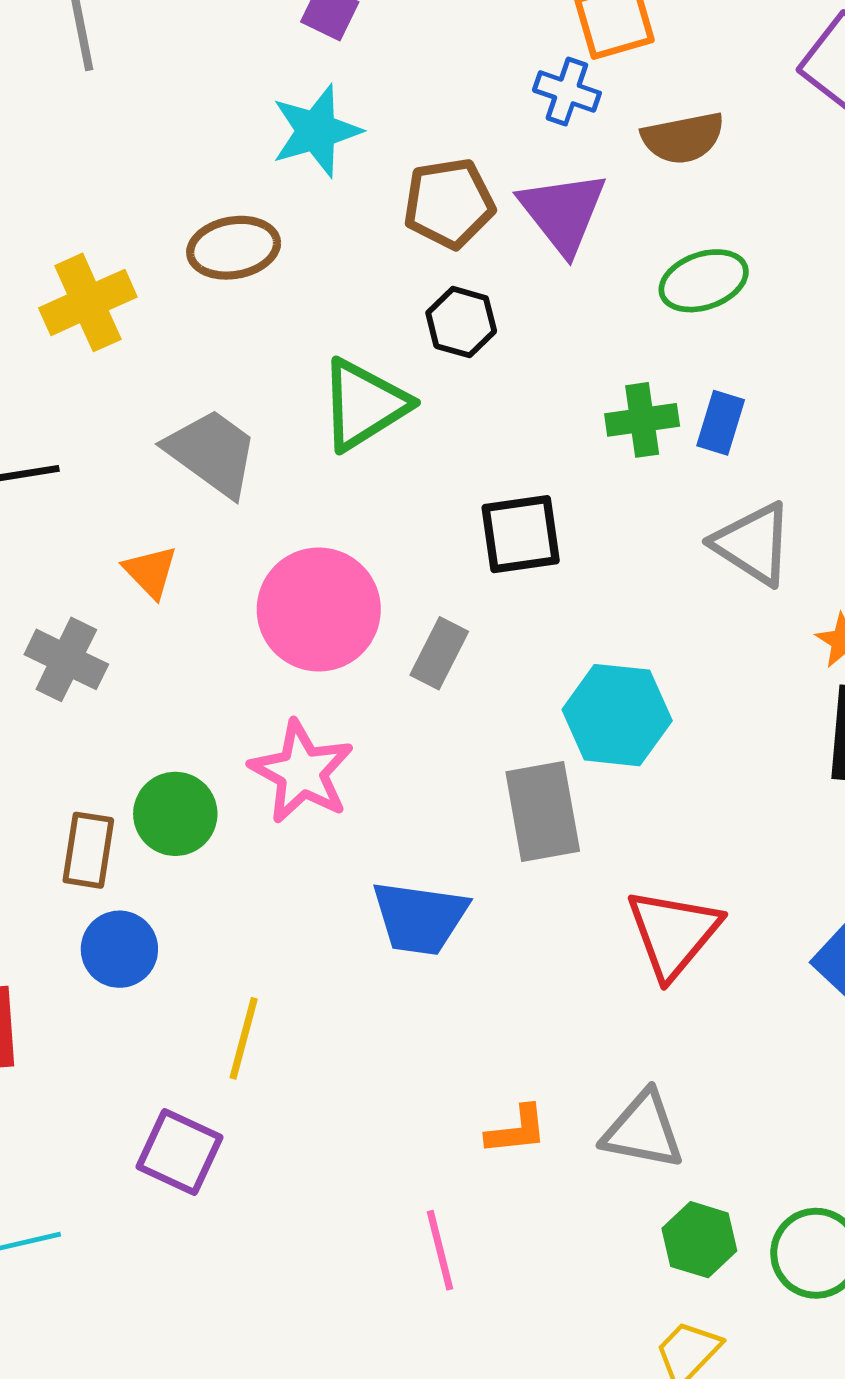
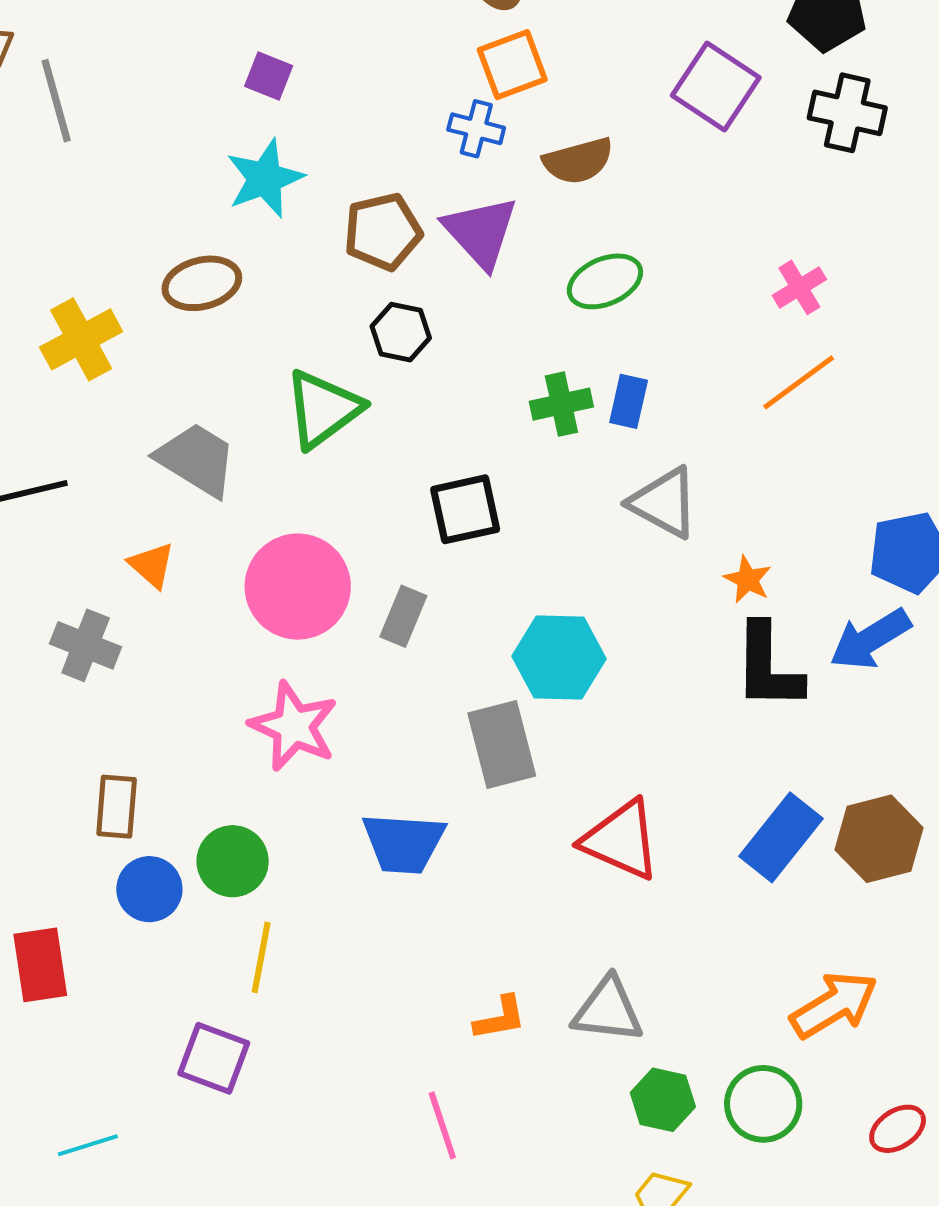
green circle: (175, 814) -> (233, 861), moved
red triangle: (673, 933) -> (621, 840), turned -42

